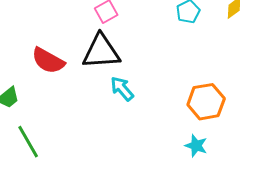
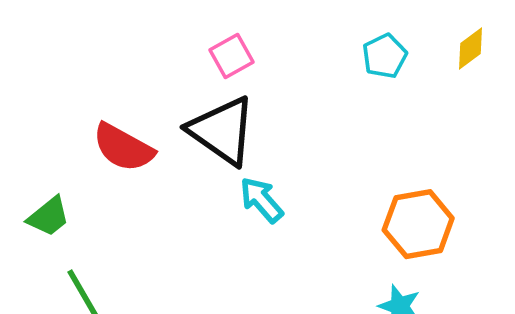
black triangle: (101, 52) -> (222, 131), turned 39

